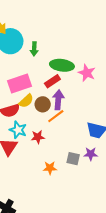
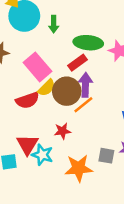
pink rectangle: (19, 84) -> (38, 67), turned 70
brown circle: (43, 104) -> (67, 91), size x1.5
cyan star: (18, 130) -> (42, 155), moved
orange star: (50, 168) -> (79, 168), size x1.6

